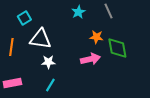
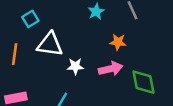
green diamond: (117, 48) -> (143, 82), moved
white star: (48, 62) -> (75, 66), moved

